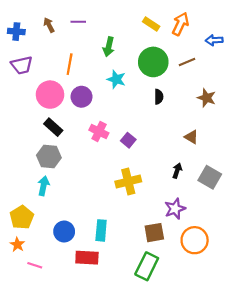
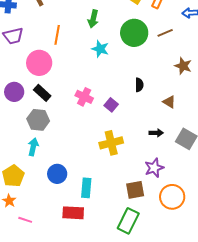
purple circle: (82, 97) -> (14, 92), moved
black semicircle: (159, 97) -> (139, 85), moved
black arrow: (177, 171) -> (156, 133), turned 72
blue circle: (64, 232) -> (57, 174), moved

